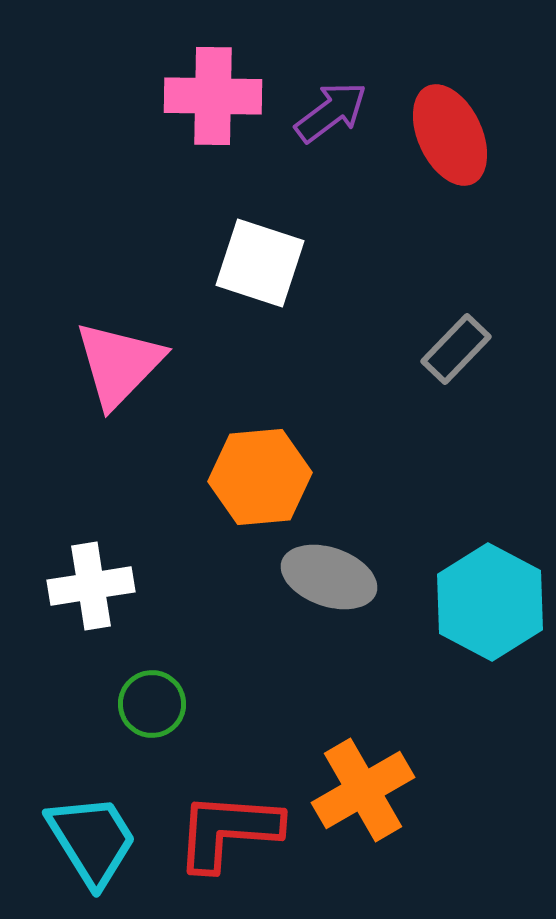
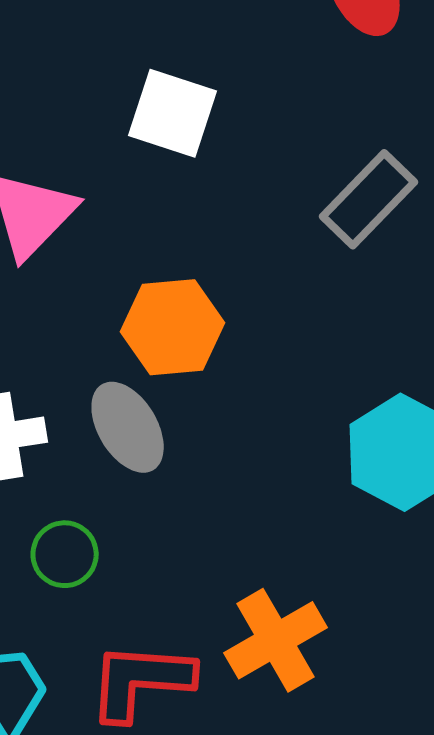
gray rectangle: (456, 349) -> (369, 199), size x1.4
gray ellipse: (329, 577) -> (128, 427), moved, turned 40

